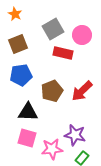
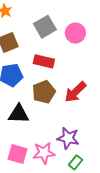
red rectangle: (63, 53) -> (44, 61), moved
pink square: (27, 138) -> (18, 154), moved

